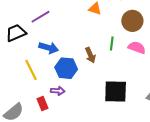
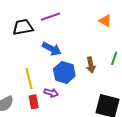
yellow line: (31, 70) -> (29, 79), moved

